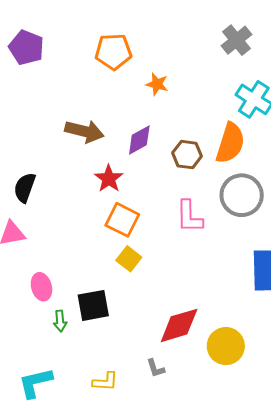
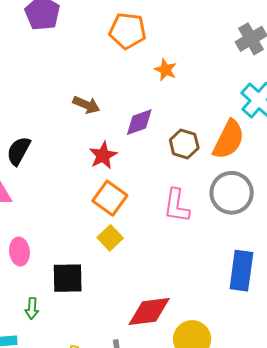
brown arrow: (84, 131) -> (86, 105), size x0.7
green arrow: (60, 321) -> (32, 308), moved

